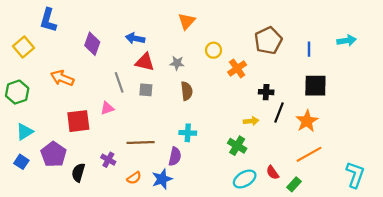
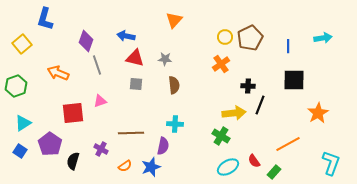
yellow circle: (214, 50) -> (225, 37), moved
gray line: (119, 82) -> (97, 65), moved
yellow arrow: (251, 121) -> (234, 113), size x1.6
orange star: (307, 121) -> (318, 113), moved

